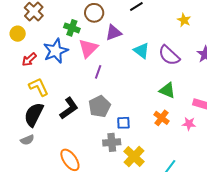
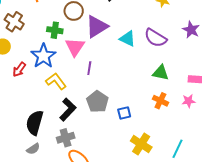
purple triangle: (114, 33) -> (97, 27), size x1.4
yellow L-shape: (39, 87) -> (56, 81), moved
gray cross: (112, 142) -> (66, 138), moved

